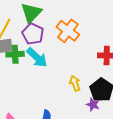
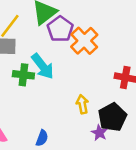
purple pentagon: (33, 34) -> (60, 29), moved
green cross: (15, 54) -> (23, 75), moved

